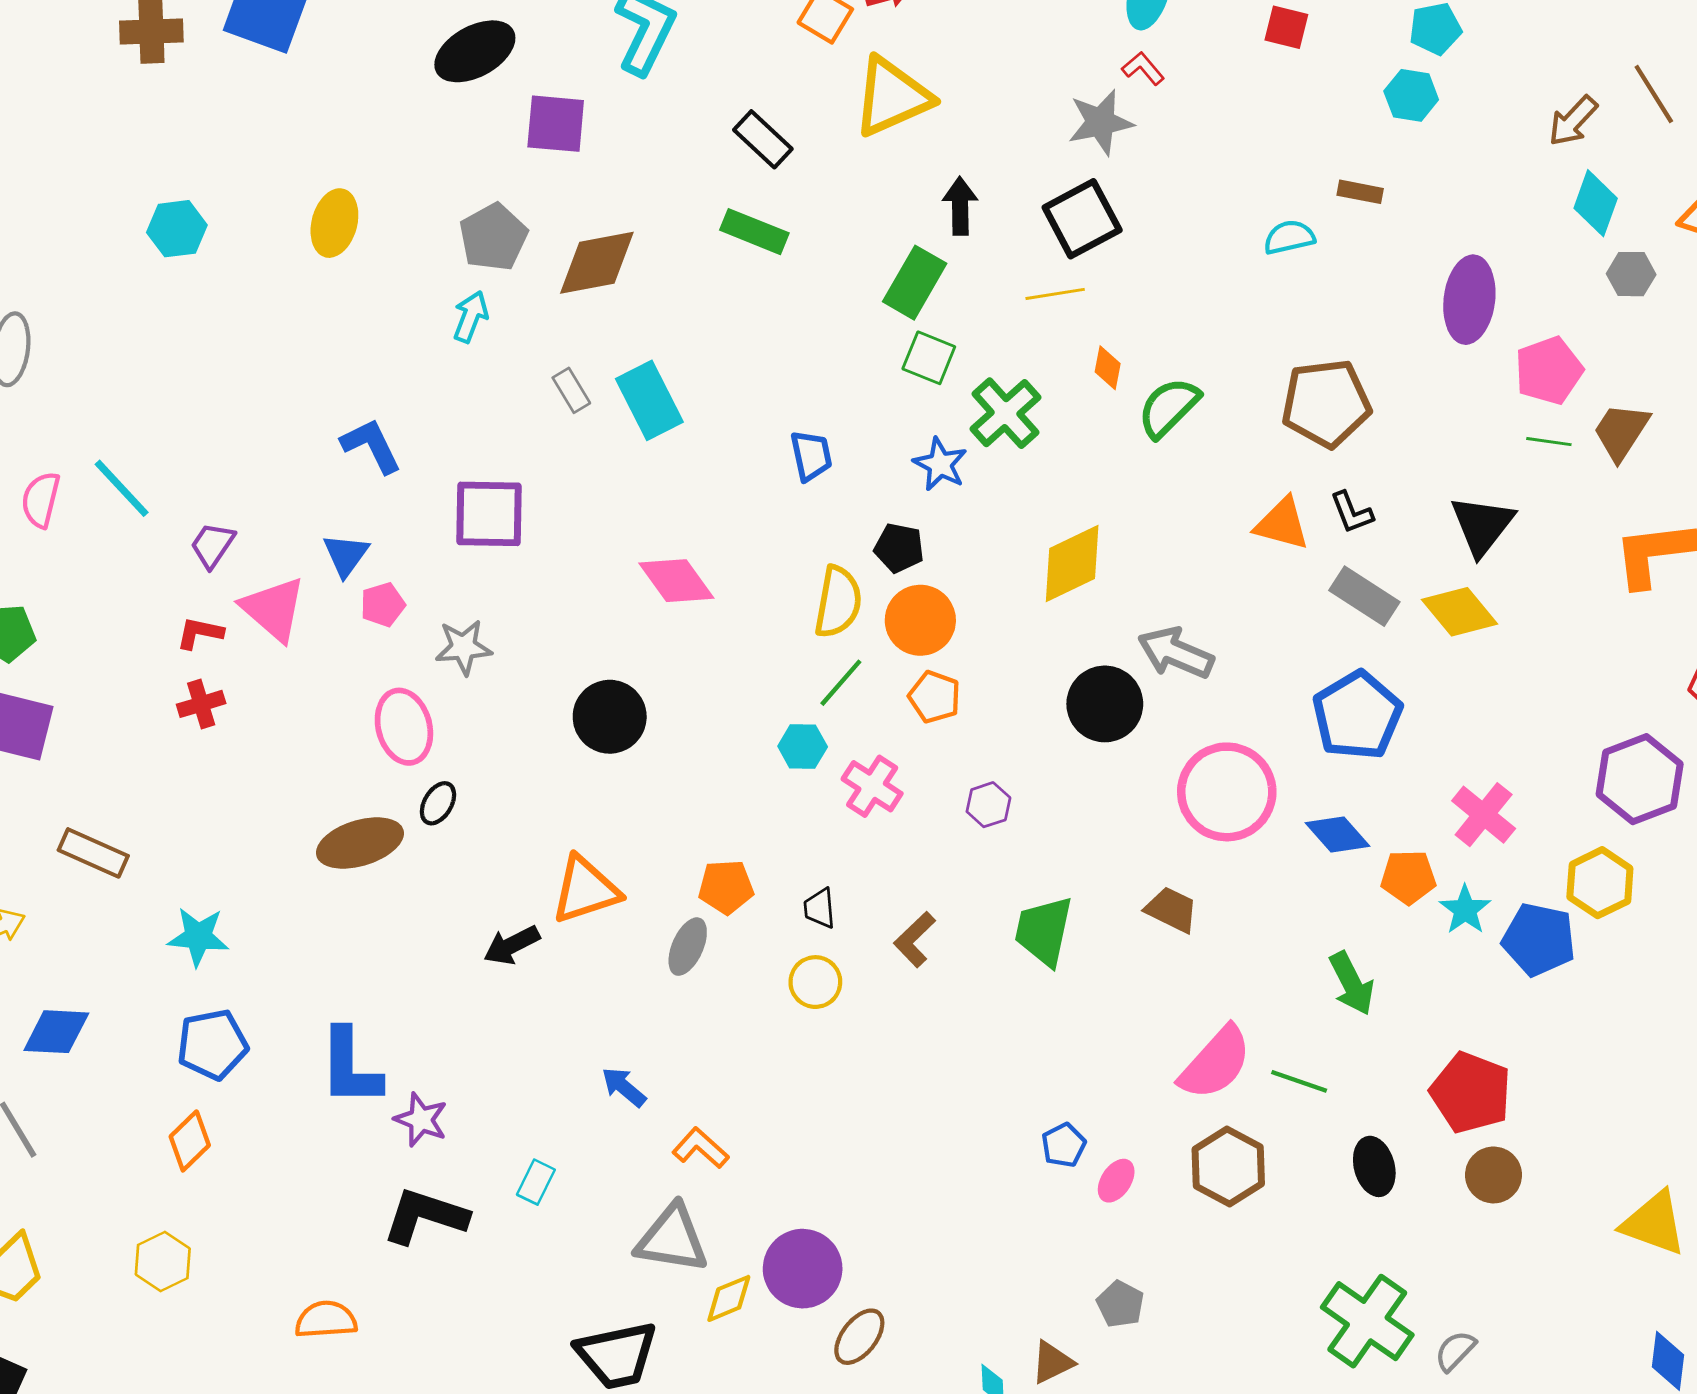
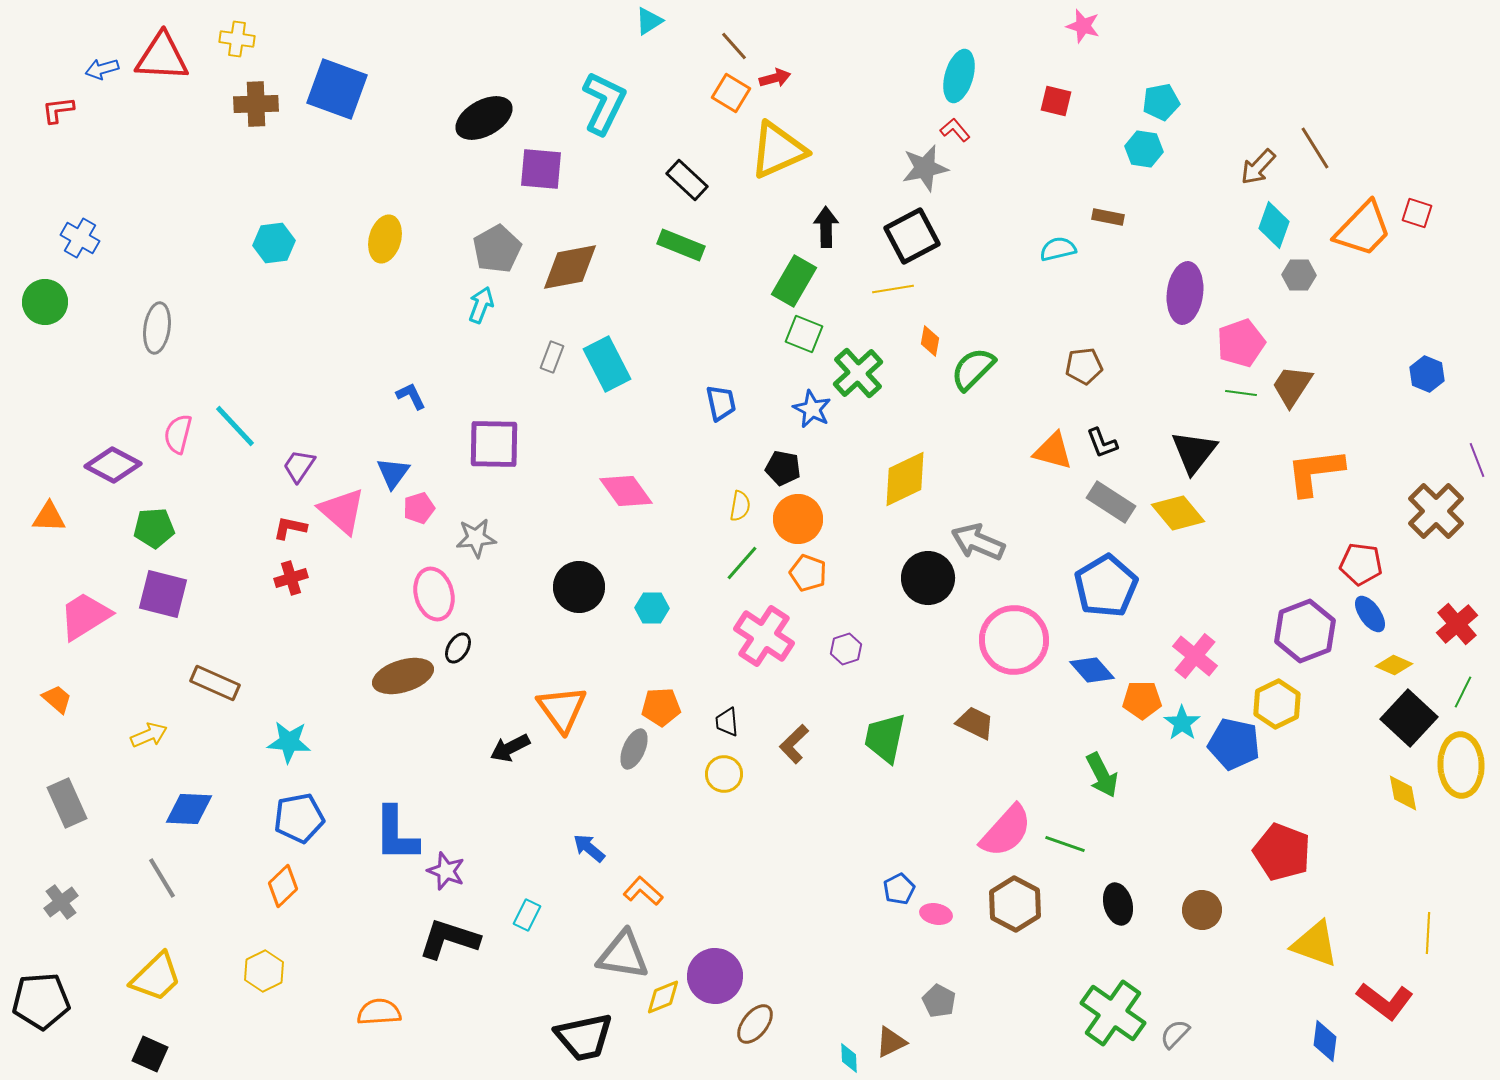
gray rectangle: (571, 390) -> (552, 357), turned 52
brown pentagon: (1326, 403) -> (1084, 366), size x0.6
blue L-shape: (371, 446) -> (411, 396), size x0.7
yellow semicircle: (838, 602) -> (740, 506), size x0.6
cyan hexagon: (803, 747) -> (652, 608), moved
pink cross: (872, 786) -> (764, 636), size x1.4
orange triangle: (586, 890) -> (562, 709), turned -48
red pentagon: (1471, 1093) -> (1282, 852), moved
pink ellipse: (1116, 1181) -> (936, 914), turned 68

